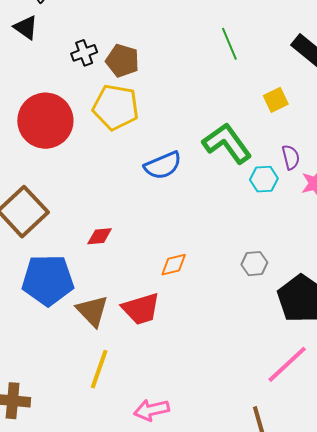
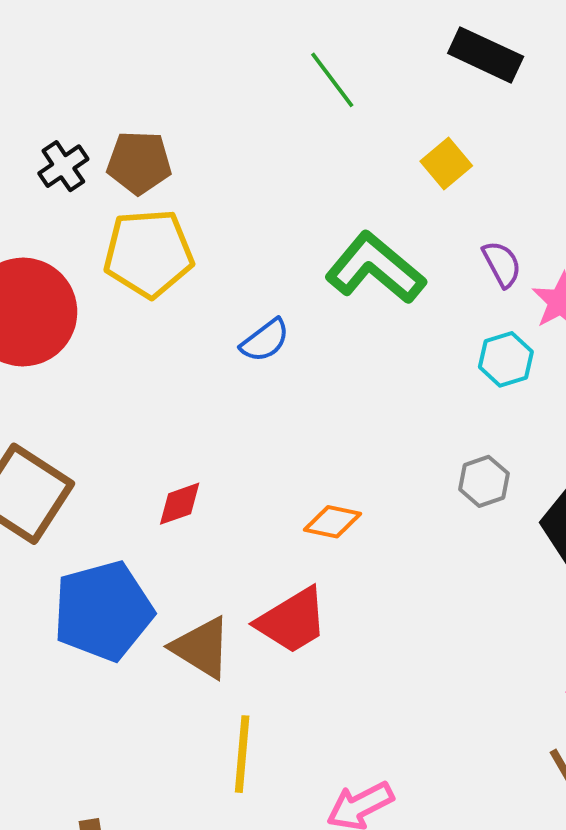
blue semicircle: (163, 165) -> (265, 341), size x0.7
cyan hexagon: (264, 179) -> (506, 359), moved
orange diamond: (174, 265) -> (333, 522), turned 40

